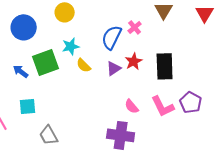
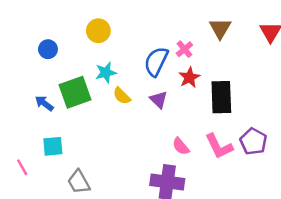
blue circle: (24, 27) -> (48, 49), size x0.6
red star: (134, 61) -> (189, 77), moved
purple triangle: (114, 68) -> (159, 100), turned -42

